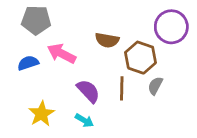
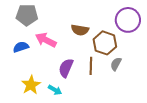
purple semicircle: (88, 91) -> (66, 68), turned -114
cyan arrow: (84, 120) -> (55, 90), moved

